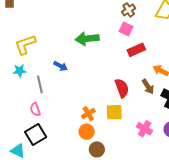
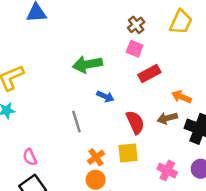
blue arrow: (61, 66) -> (105, 96), moved
gray line: (40, 84) -> (76, 122), moved
brown arrow: (148, 87) -> (167, 118), turned 112

